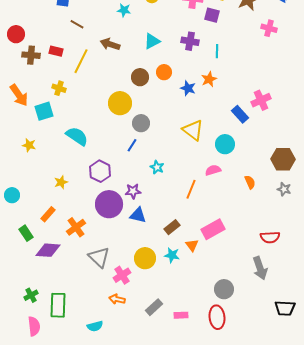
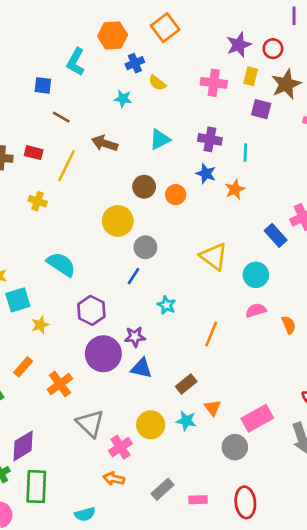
purple square: (212, 15) -> (261, 109), moved
orange circle: (164, 72) -> (176, 195), moved
blue star: (188, 88) -> (206, 174), moved
cyan square: (44, 111) -> (18, 300), moved
pink semicircle: (213, 170) -> (256, 310), moved
pink rectangle: (213, 229) -> (257, 418), moved
purple diamond: (48, 250) -> (23, 446), moved, turned -35
gray circle: (224, 289) -> (235, 447), moved

